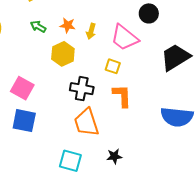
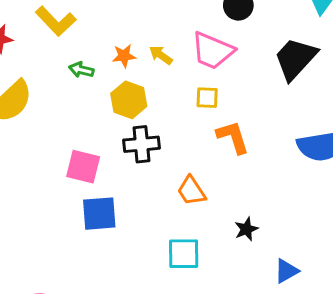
yellow arrow: (91, 31) -> (161, 55), turned 126
black cross: (82, 89) -> (141, 144), moved
orange trapezoid: (86, 122) -> (191, 191), size x0.7

